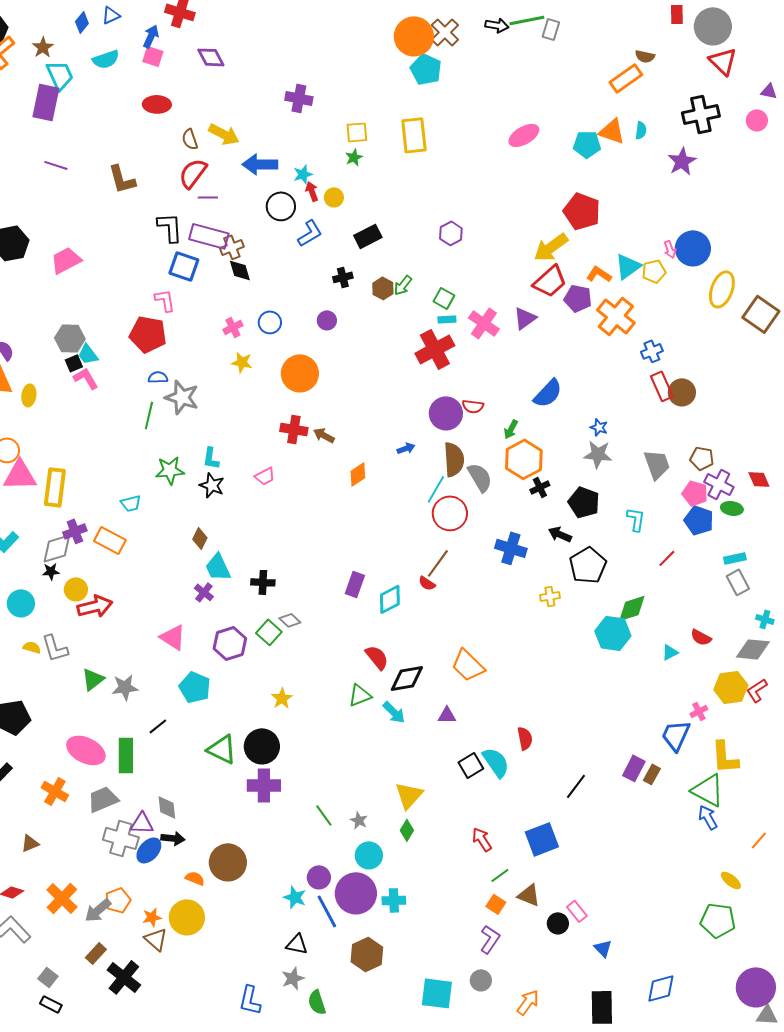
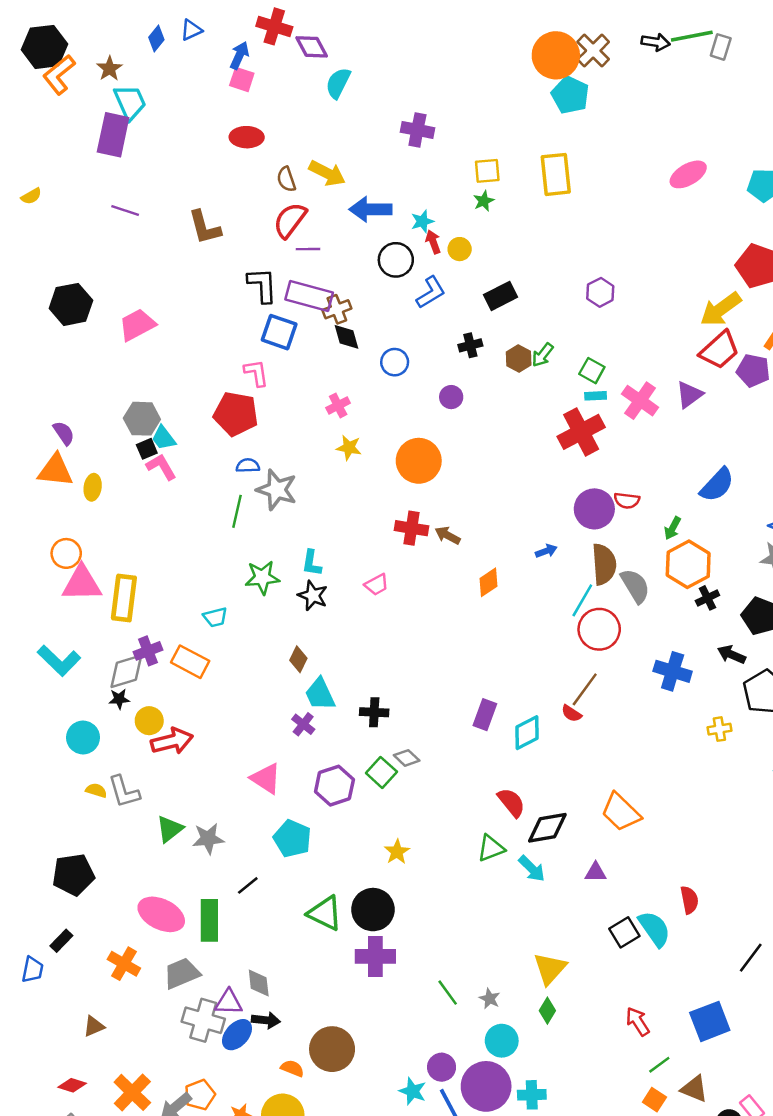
purple diamond: (211, 57) -> (312, 47), moved
cyan semicircle: (106, 59) -> (338, 83), moved, turned 136
blue circle: (270, 322) -> (395, 362), moved

